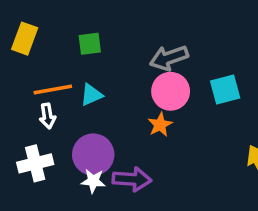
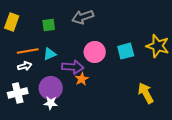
gray arrow: (169, 58) -> (83, 17), moved
white arrow: (47, 116) -> (25, 66), turned -96
orange star: (160, 125) -> (82, 79), moved
purple arrow: (132, 179) -> (73, 67), moved

